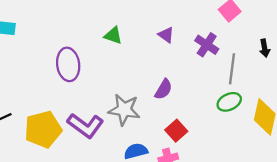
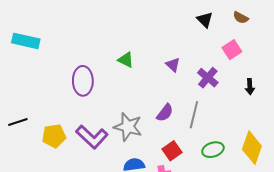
black arrow: (265, 48) -> (250, 87), moved
gray line: (232, 69) -> (194, 115), moved
green ellipse: (229, 102) -> (213, 150), moved
yellow pentagon: (43, 129) -> (54, 136), size x0.7

